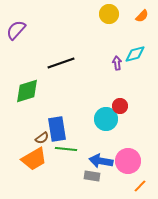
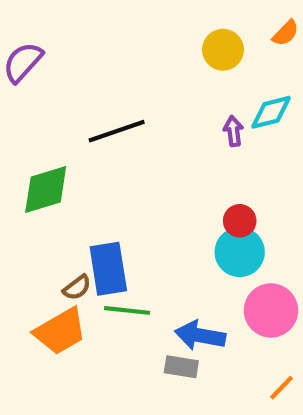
yellow circle: (109, 14) -> (223, 50), moved
cyan circle: (106, 119) -> (240, 252), moved
pink circle: (128, 161) -> (271, 310), moved

